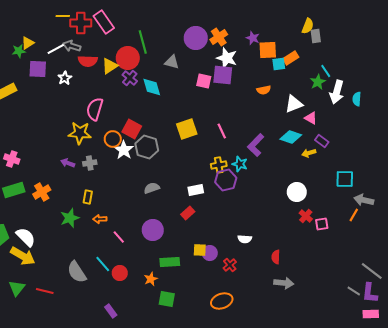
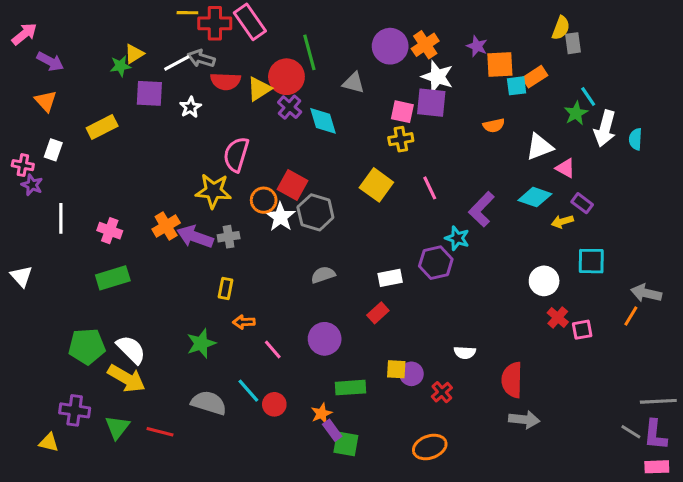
yellow square: (187, 129) -> (376, 185), turned -35
purple arrow: (68, 163) -> (195, 237), size x1.6
yellow cross: (219, 165) -> (401, 139), moved
cyan square: (345, 179) -> (591, 261), moved
orange cross: (42, 192) -> (166, 226), moved
green star: (70, 218) -> (201, 343), moved
red semicircle: (276, 257) -> (512, 380), size x1.6
gray line: (372, 271) -> (658, 401), turned -40
gray semicircle: (77, 272) -> (209, 403), turned 140
purple rectangle: (111, 311) -> (332, 430), moved

